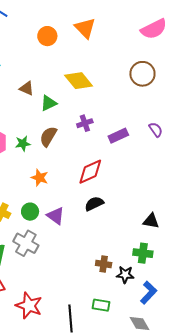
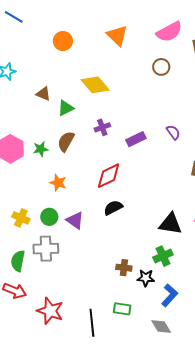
orange triangle: (85, 28) -> (117, 36), moved
brown circle: (142, 74) -> (161, 67), moved, size x0.7
black triangle: (151, 221) -> (171, 224), size x1.4
gray cross: (26, 243) -> (46, 249), turned -30
green cross: (143, 253) -> (163, 256), turned -30

